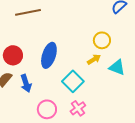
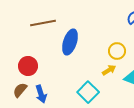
blue ellipse: (49, 55) -> (70, 42), moved

